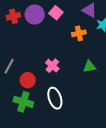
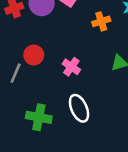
red circle: (28, 80) -> (34, 55), moved

